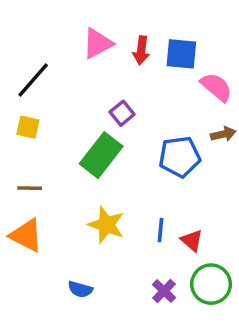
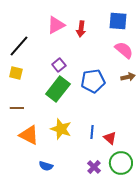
blue square: (181, 54) -> (118, 21), moved
purple square: (122, 113) -> (59, 65), moved
blue pentagon: (180, 157) -> (93, 81), moved
orange triangle: (26, 235) -> (29, 135), moved

